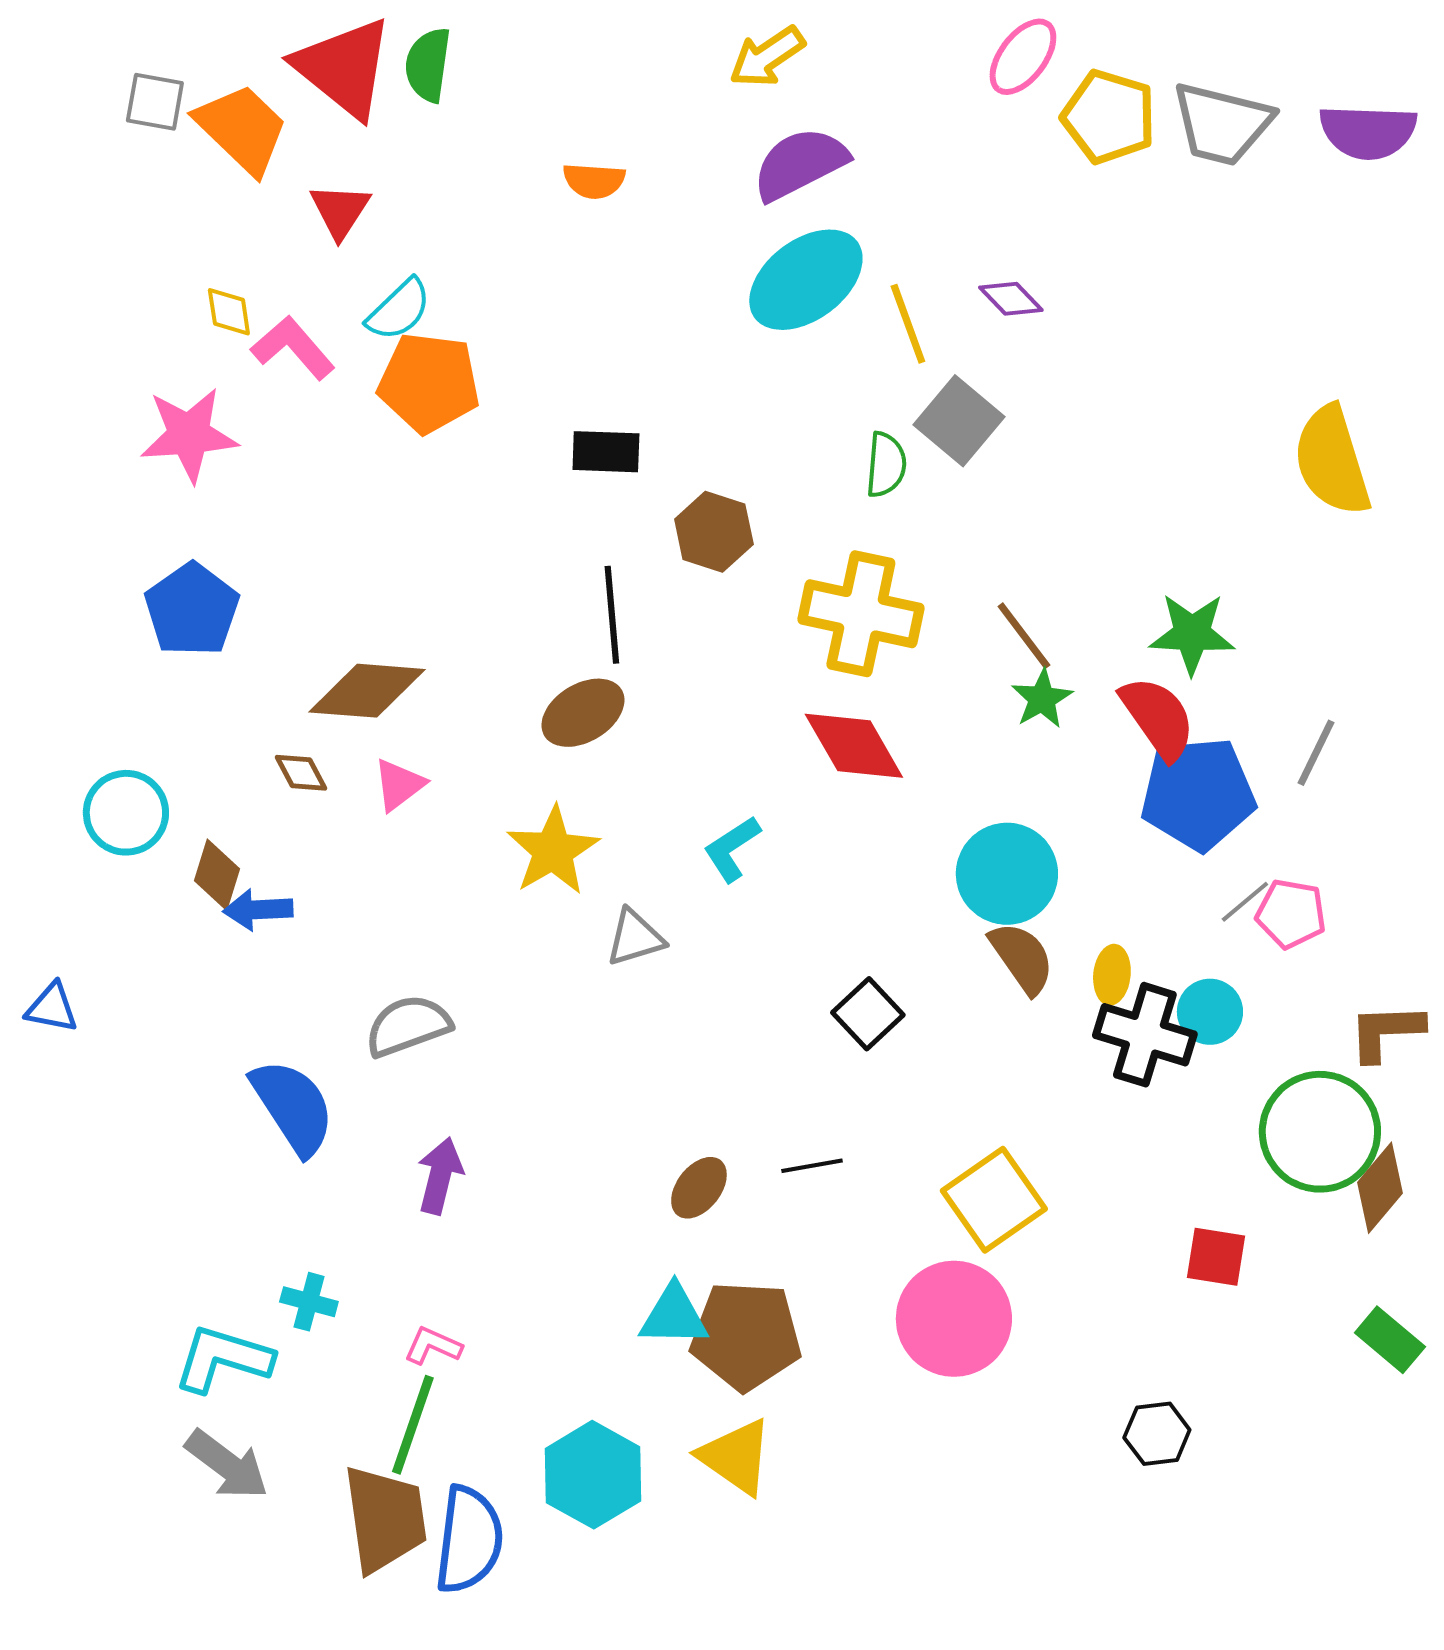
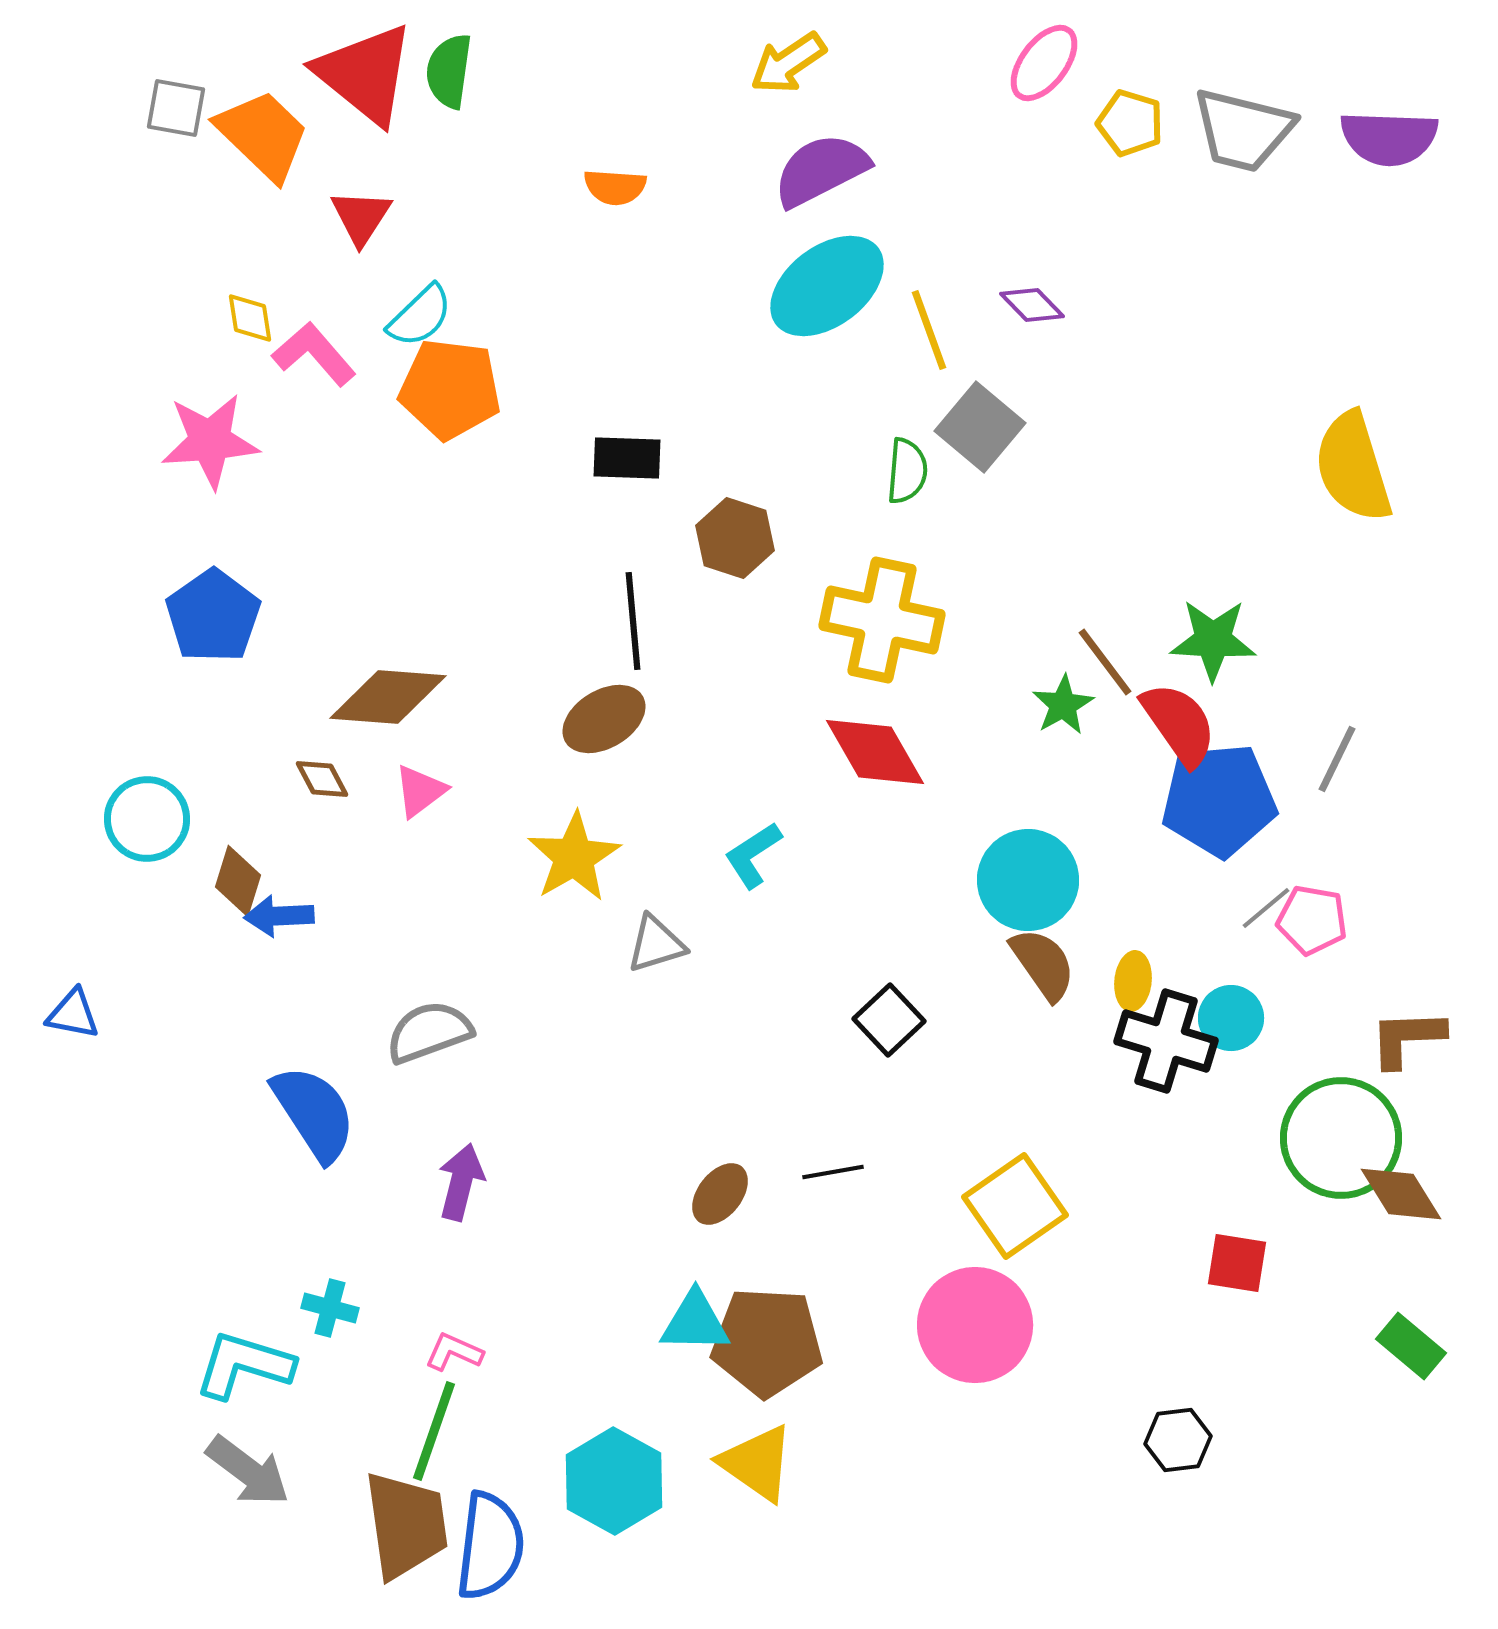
yellow pentagon: (1109, 117) -> (1130, 123), size x0.7
brown line: (1024, 636) -> (1105, 662), moved
brown diamond: (1380, 1188) -> (1401, 1194), turned -72

